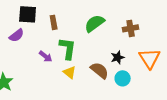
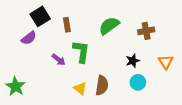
black square: (28, 14) -> (40, 16), turned -36
orange triangle: (150, 58) -> (166, 62), size x0.7
brown semicircle: (100, 70) -> (102, 85), moved, turned 60
yellow triangle: (70, 72) -> (80, 88), moved

